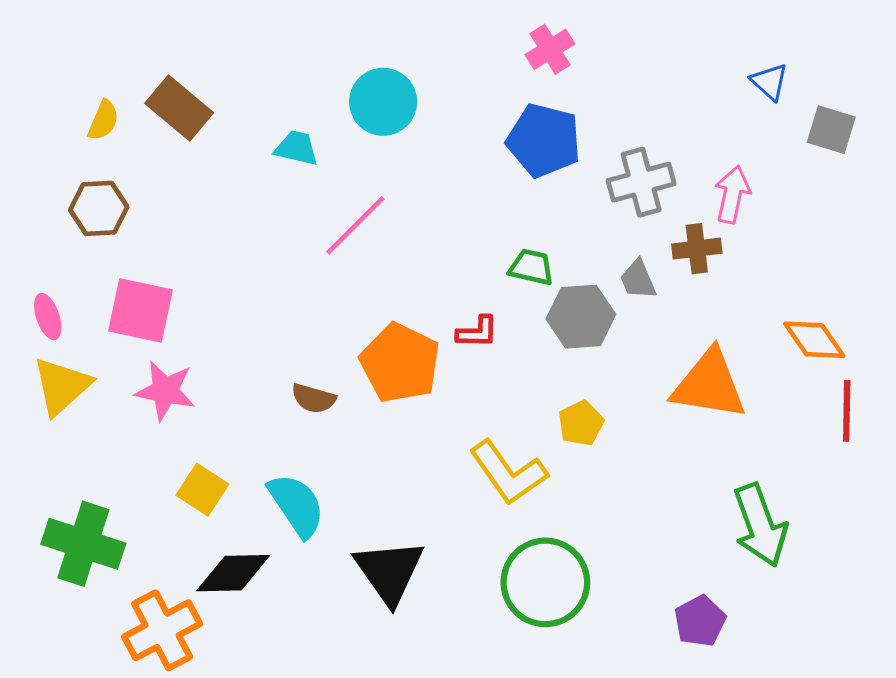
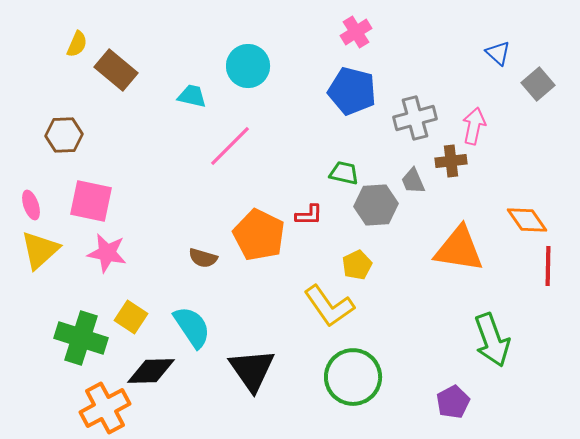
yellow semicircle: (103, 120) -> (77, 44), moved
gray square: (831, 130) -> (538, 84), turned 32
yellow pentagon: (581, 423) -> (357, 265), moved
green cross: (83, 544) -> (81, 338), moved

